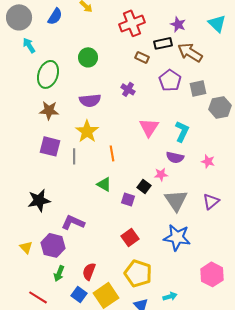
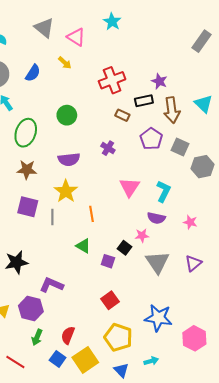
cyan triangle: (217, 23) -> (204, 104), moved
brown arrow: (190, 52) -> (172, 110), turned -130
gray square: (198, 88) -> (180, 147), turned 36
blue star: (177, 237) -> (158, 318), moved

